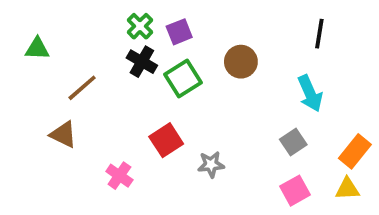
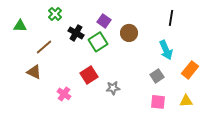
green cross: (140, 26) -> (55, 14), moved
purple square: (179, 32) -> (104, 21), moved, turned -32
orange rectangle: (355, 151) -> (190, 70), moved
pink square: (295, 191) -> (158, 102), turned 35

